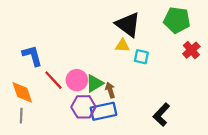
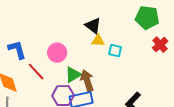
black triangle: (128, 24) -> (93, 26), moved, size x0.7
pink circle: (77, 80) -> (57, 53), moved
brown arrow: (110, 90) -> (87, 81), size x1.5

